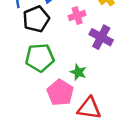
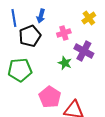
green pentagon: (40, 58) -> (20, 70), moved
green star: (78, 72) -> (65, 63), moved

